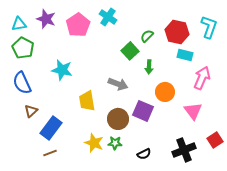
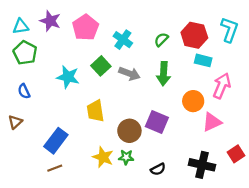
cyan cross: (108, 17) -> (123, 40), moved
green square: (130, 51) -> (101, 66), moved
green arrow: (149, 67) -> (164, 74), size x1.5
blue semicircle: (22, 83) -> (24, 91), size x0.6
gray arrow: (118, 84) -> (129, 74), moved
orange circle: (165, 92) -> (193, 101), moved
brown triangle: (31, 111) -> (15, 122), moved
pink triangle: (193, 111) -> (212, 122), turned 42
black cross: (184, 150) -> (202, 165), turned 35

